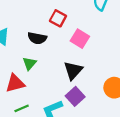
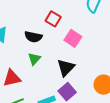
green triangle: (29, 63) -> (34, 59), moved

